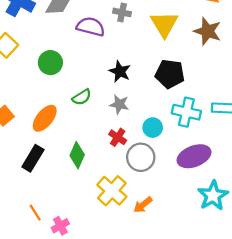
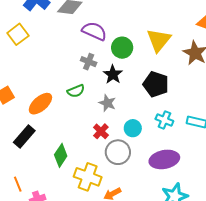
gray cross: (122, 12) -> (89, 62), moved
green circle: (50, 63) -> (122, 48), moved
cyan cross: (186, 112) -> (164, 120), size x0.7
green diamond: (77, 155) -> (61, 155), moved
yellow cross: (112, 191) -> (88, 177), turned -32

